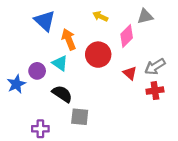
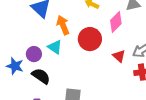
blue star: (16, 84) -> (15, 66), turned -30
black semicircle: (62, 94) -> (41, 76), moved

